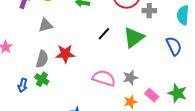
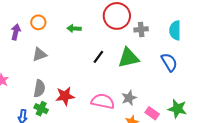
green triangle: (134, 37) -> (128, 58), turned 30
red star: (65, 54) -> (65, 96), moved

